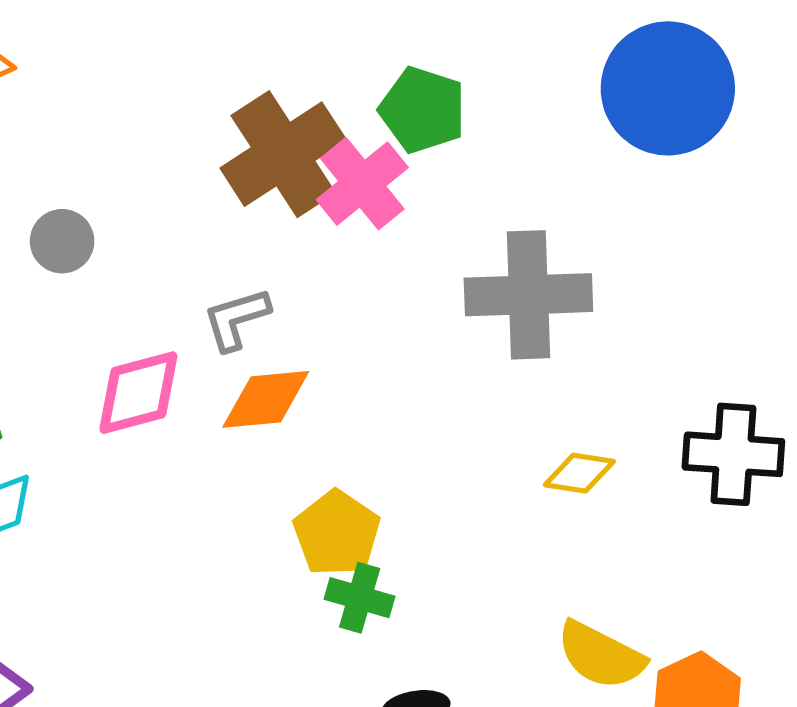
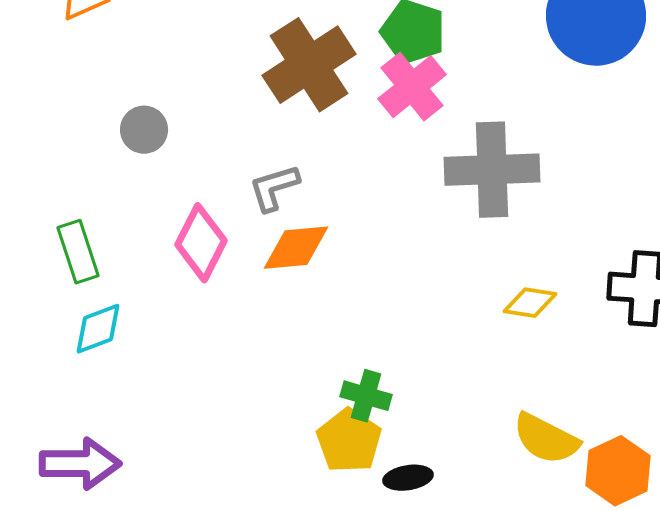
pink cross: (362, 184) -> (412, 87), moved
pink diamond: (138, 393) -> (201, 243), turned -48
yellow pentagon: (337, 533) -> (349, 441), moved

